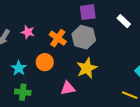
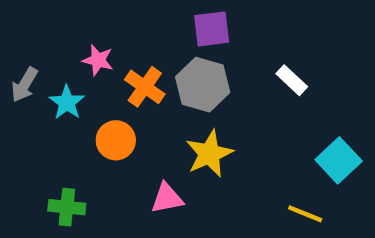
white rectangle: (124, 21) -> (292, 80), moved
pink star: (28, 32) -> (98, 60), moved
cyan star: (19, 68) -> (67, 102), moved

